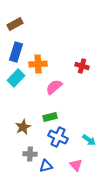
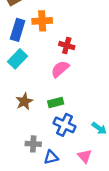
orange cross: (38, 64) -> (42, 21), moved
red cross: (82, 66) -> (67, 46), moved
brown star: (23, 127) -> (24, 101), moved

